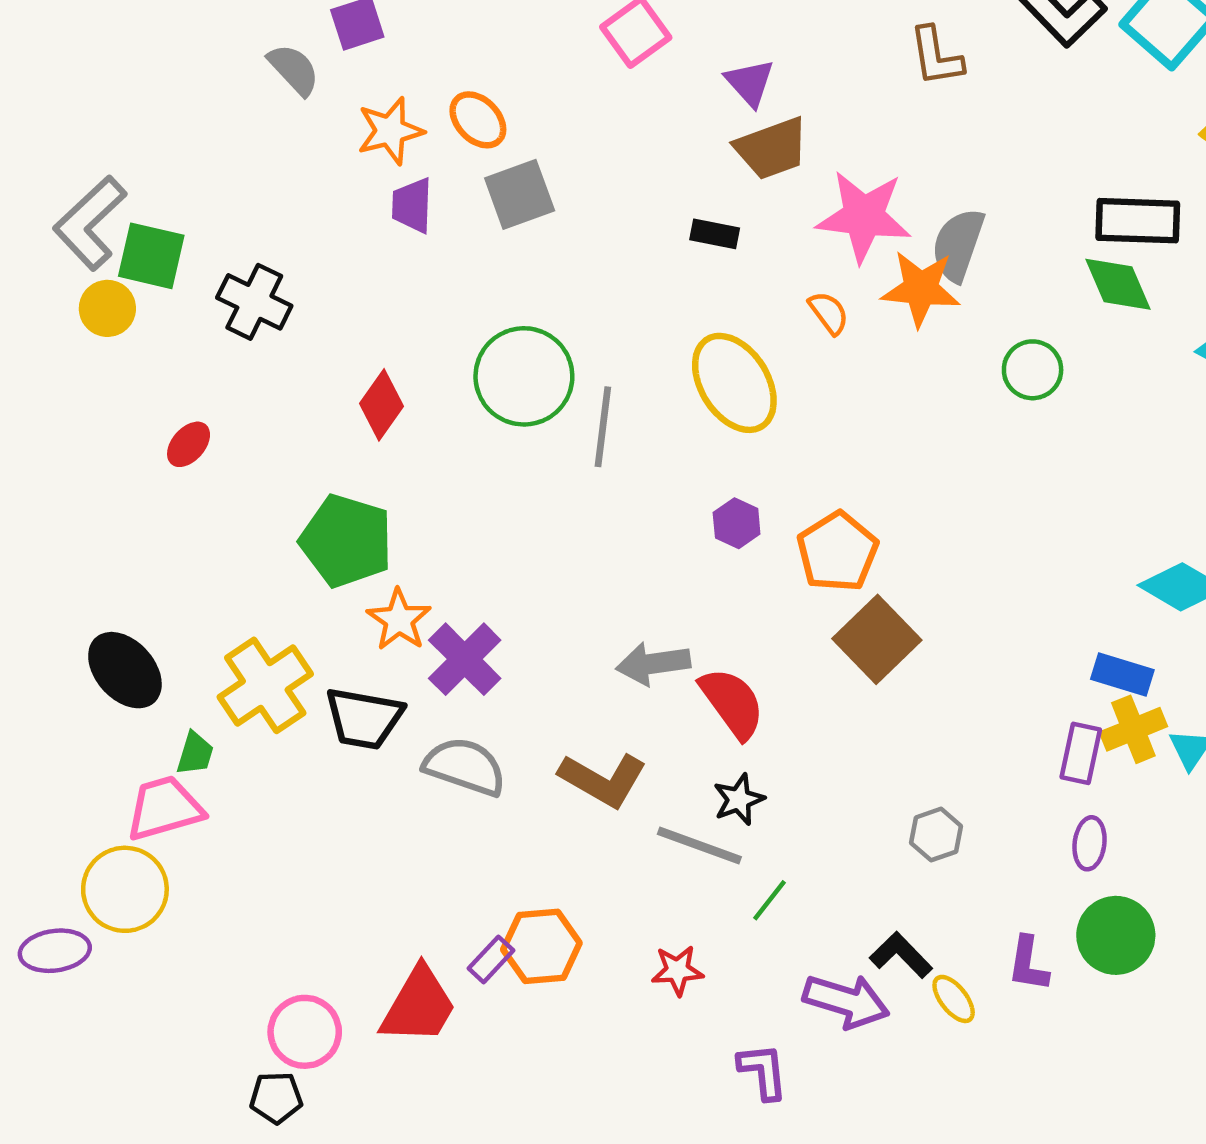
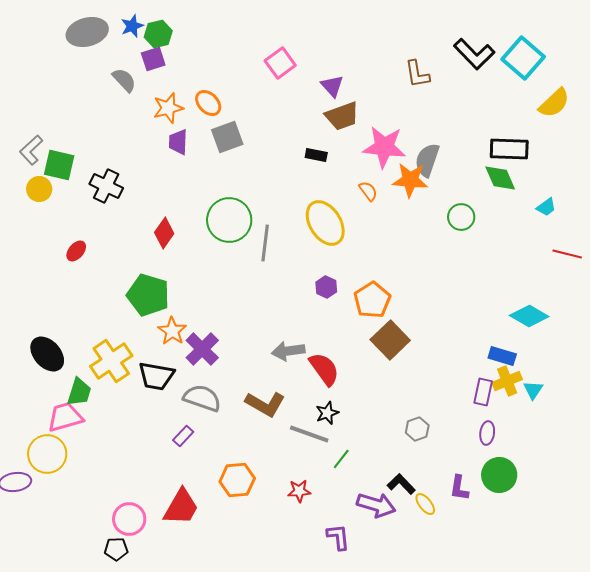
gray L-shape: (90, 223) -> (31, 150), size x0.7
green trapezoid: (195, 753) -> (79, 392), size x1.4
purple rectangle: (491, 959) -> (183, 436), moved

